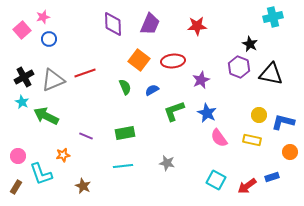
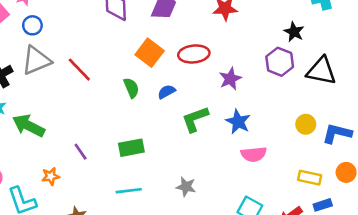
red line: (85, 73) -> (79, 70), turned 65
gray triangle: (53, 80) -> (36, 60), moved
purple line: (86, 136) -> (81, 152), turned 32
pink semicircle: (219, 138) -> (254, 154), turned -60
yellow rectangle: (252, 140) -> (310, 178), moved

